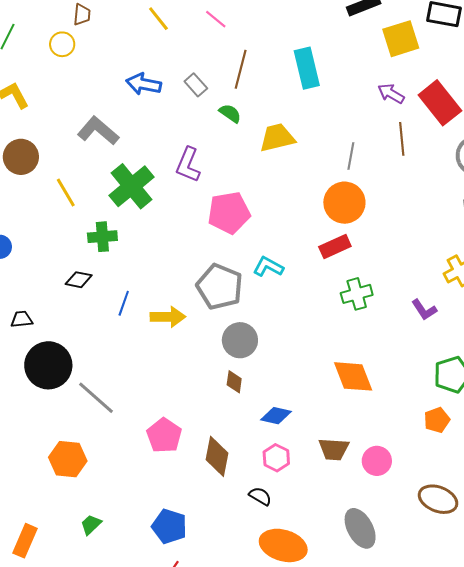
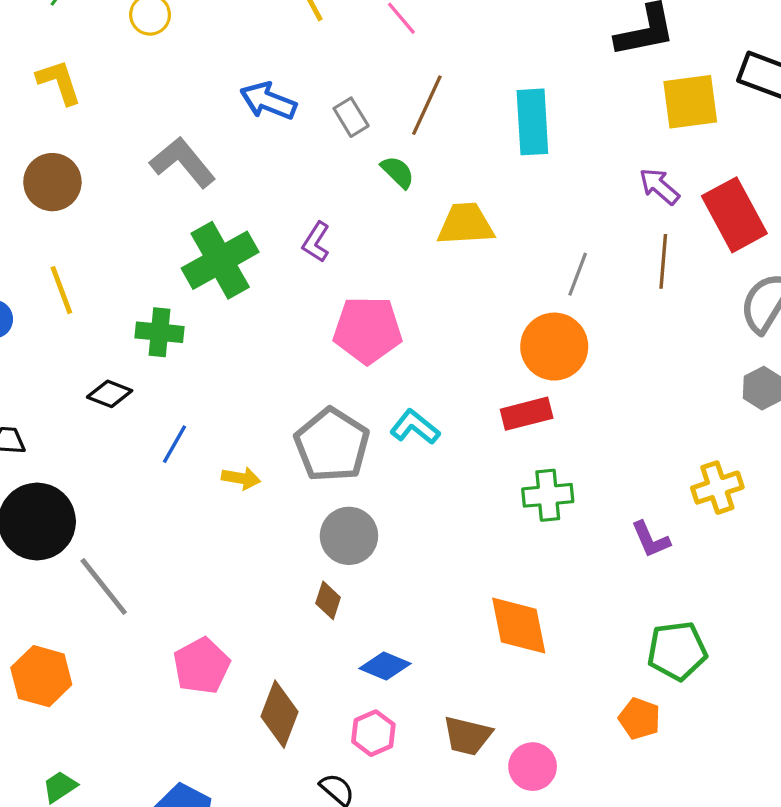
purple L-shape: (188, 165) -> (316, 242), size x0.7
yellow line: (66, 192) -> (61, 290), moved
yellow arrow: (168, 317) -> (241, 478), size x0.7
orange pentagon: (437, 420) -> (640, 719), turned 30

